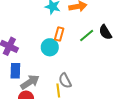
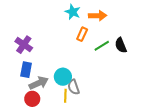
orange rectangle: (59, 34) -> (82, 34), moved
cyan circle: (50, 47) -> (63, 77), moved

